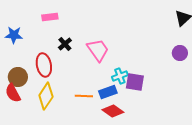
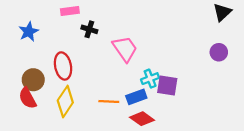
blue star: (14, 35) -> (29, 32), turned -30
black cross: (65, 44) -> (89, 29), moved, turned -32

